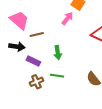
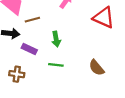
brown cross: (36, 82) -> (17, 74), moved, turned 32

